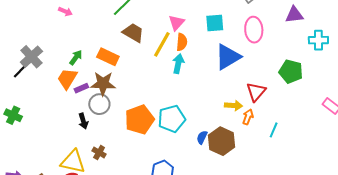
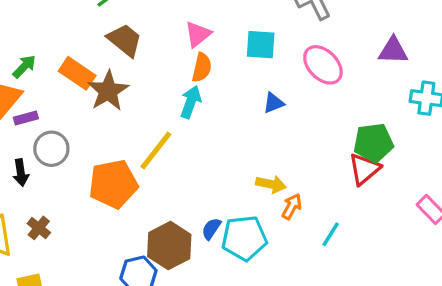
pink ellipse: (254, 30) -> (323, 65), turned -50
yellow line: (162, 44) -> (156, 151), moved
blue triangle: (228, 57) -> (274, 103), size x0.5
green pentagon: (291, 72) -> (373, 143), turned -30
brown star: (103, 84) -> (108, 91), moved, turned 30
red triangle: (256, 92) -> (364, 169), moved
cyan pentagon: (172, 119) -> (244, 238), moved
brown hexagon: (222, 141) -> (169, 246), moved

